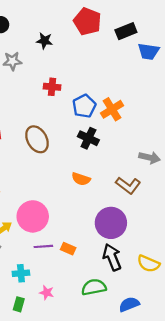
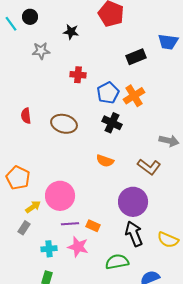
black rectangle: (126, 31) -> (136, 57), moved
brown ellipse: (37, 139) -> (64, 124), turned -45
pink star: (47, 293) -> (78, 247), moved, size x1.5

